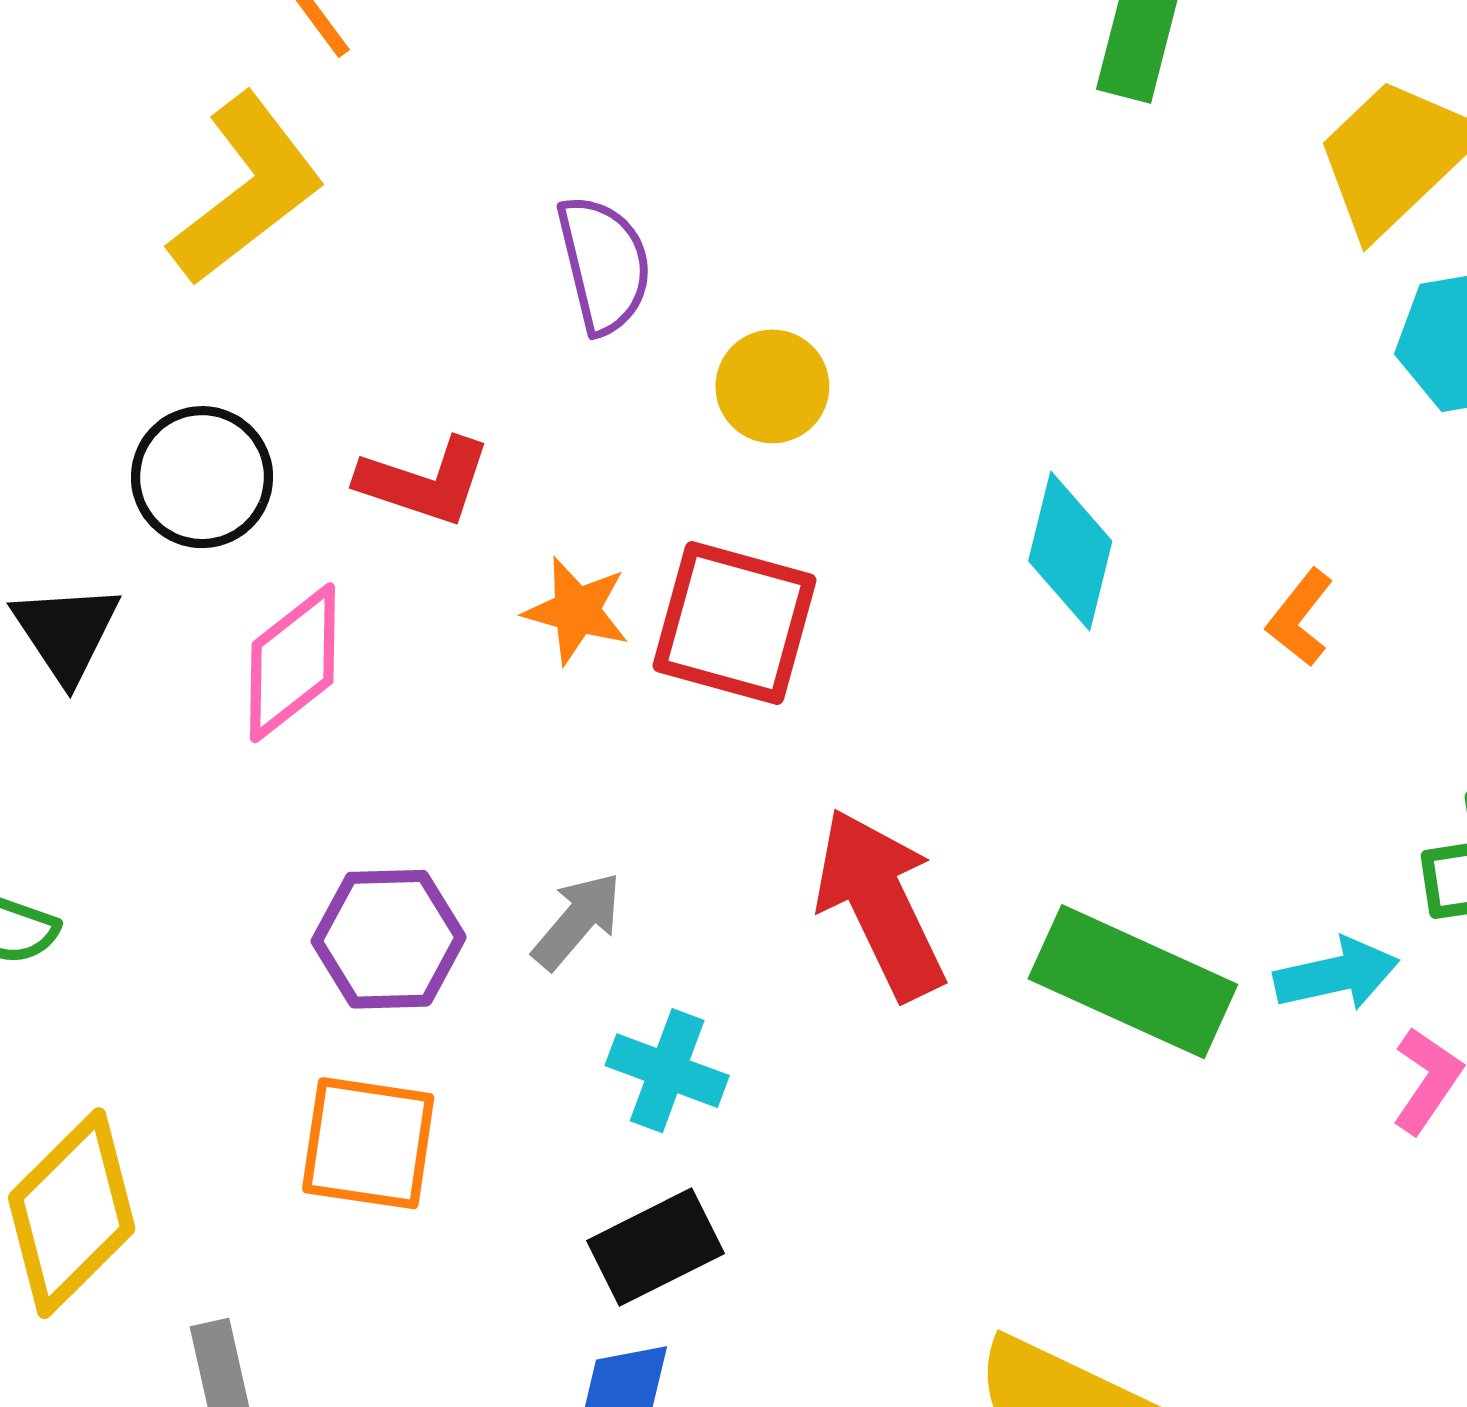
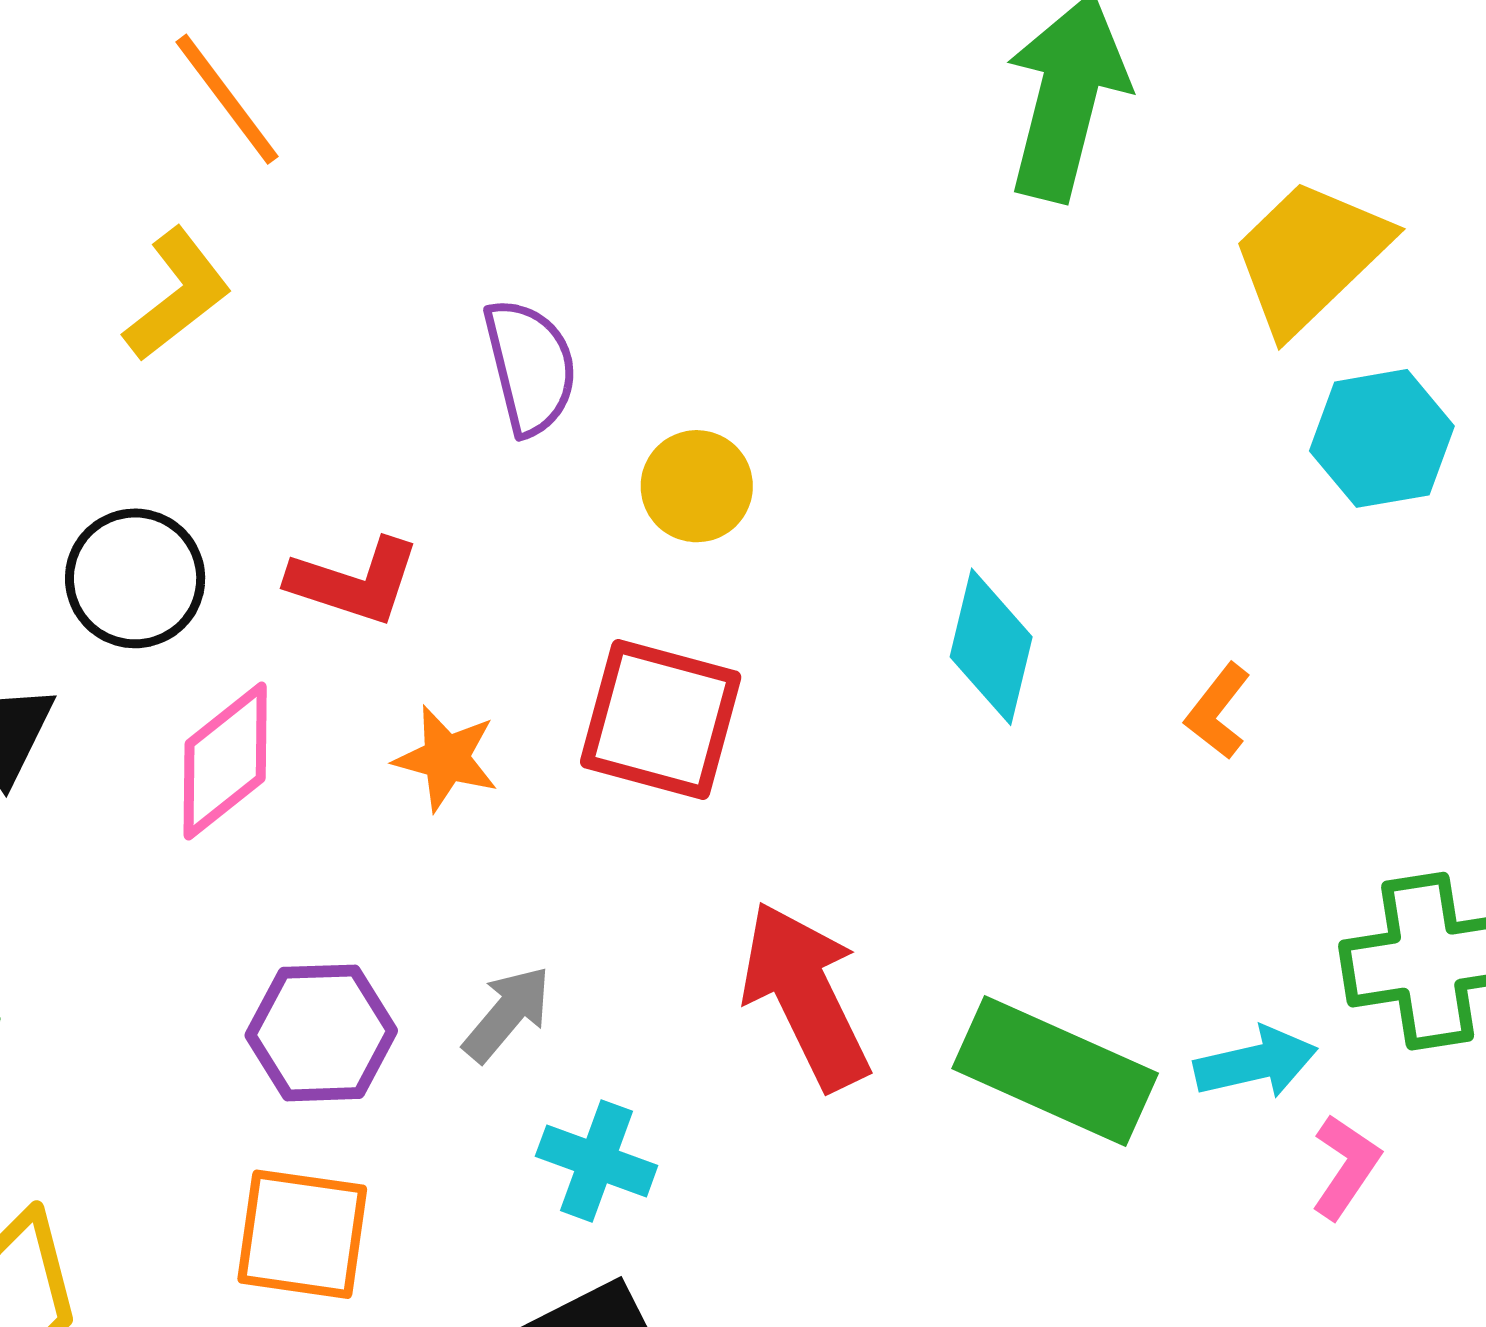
yellow L-shape: (247, 189) -> (177, 295), size x0.7
orange star: (577, 611) -> (446, 758), moved

